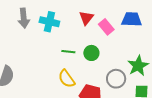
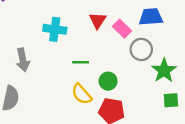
gray arrow: (24, 18) -> (23, 60), moved
green circle: (91, 53) -> (108, 81), moved
gray circle: (116, 79) -> (141, 49), moved

